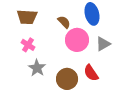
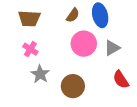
brown semicircle: (64, 22) -> (73, 15), moved, turned 80
red semicircle: (91, 73) -> (121, 80), moved

